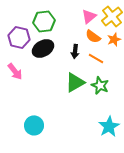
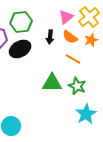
black arrow: (75, 51) -> (50, 37), moved
green triangle: (75, 82) -> (52, 83), turned 30
cyan star: (109, 126) -> (86, 114), moved

